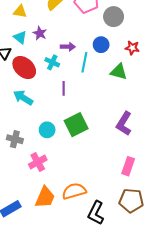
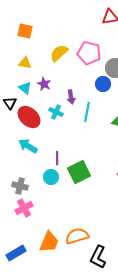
blue circle: (101, 45) -> (103, 84), moved
purple arrow: (68, 47) -> (71, 97), turned 80
purple line: (64, 88) -> (57, 158), moved
pink cross: (38, 162) -> (24, 208), moved

